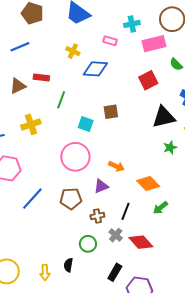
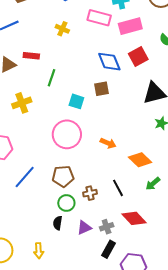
pink rectangle: (110, 41) -> (99, 18), size x1.6
pink rectangle: (154, 44) -> (130, 26), moved
blue diamond: (95, 69) -> (109, 62), moved, turned 65
purple triangle: (101, 186) -> (84, 228), moved
black line: (125, 211) -> (118, 188), turned -48
gray cross: (116, 235) -> (107, 227), moved, turned 32
green circle: (88, 244) -> (66, 203), moved
black semicircle: (68, 265) -> (58, 223), moved

